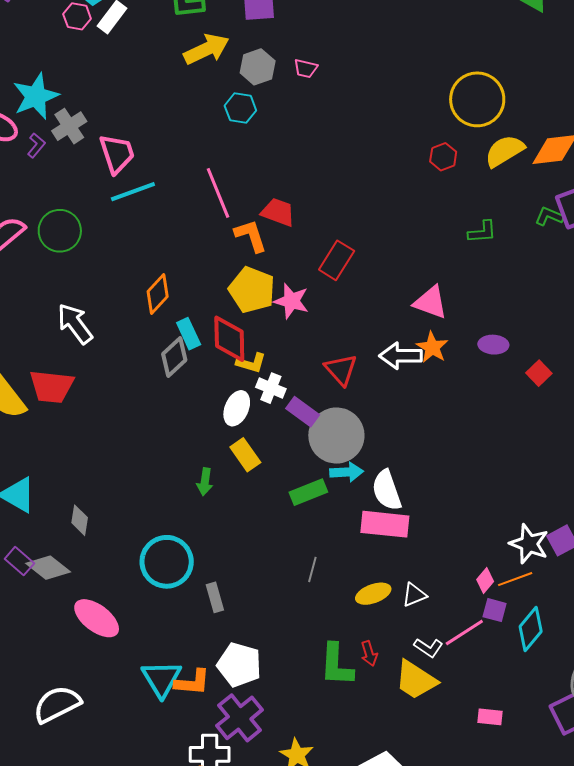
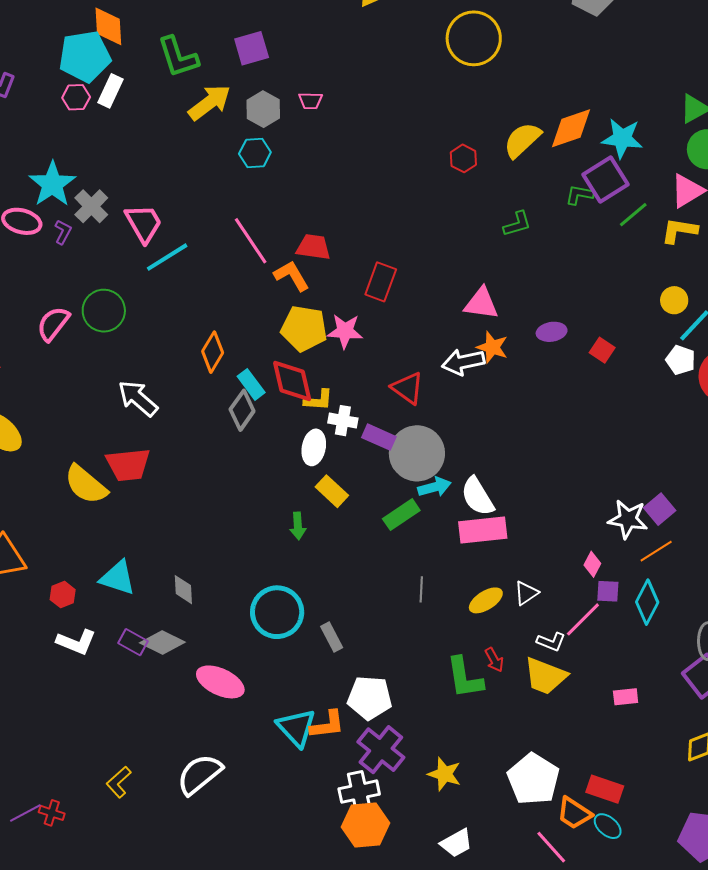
yellow circle: (477, 99) -> (474, 38), moved
orange line: (515, 579) -> (656, 551), moved

